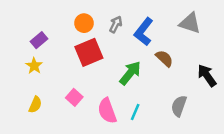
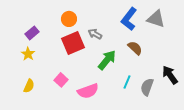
gray arrow: (116, 24) -> (95, 34), moved, turned -88
blue L-shape: (144, 32) -> (129, 19), moved
black arrow: (207, 75) -> (170, 75), moved
pink semicircle: (107, 111) -> (88, 91), turned -90
cyan line: (135, 112) -> (127, 82), moved

